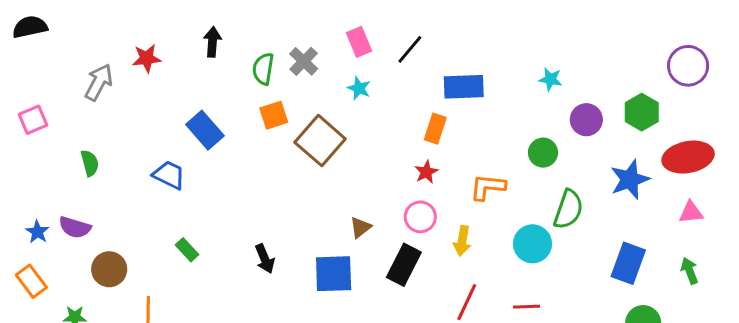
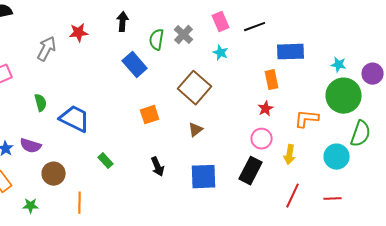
black line: (410, 49) -> (255, 27), turned 30
cyan star: (550, 79) -> (339, 65), moved
orange square: (274, 115) -> (150, 115), moved
orange rectangle: (435, 129) -> (272, 80), turned -30
blue rectangle: (205, 130) -> (135, 65), moved
green circle: (543, 153) -> (344, 96), size x1.8
blue trapezoid: (169, 175) -> (75, 119), moved, size x1.4
brown triangle: (360, 227) -> (196, 130), moved

